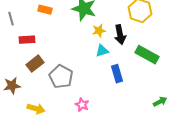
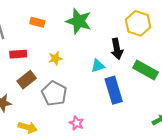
yellow star: (99, 31) -> (55, 58), moved
blue rectangle: (117, 74) -> (114, 90), size x1.4

